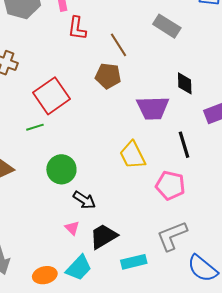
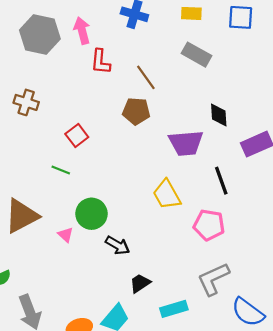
red square: (52, 96) -> (77, 135), size x0.6
green line: (35, 127) -> (61, 170), turned 42
pink triangle: (72, 228) -> (66, 235), moved
black trapezoid: (103, 236) -> (140, 283), size x0.7

